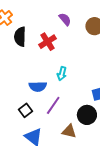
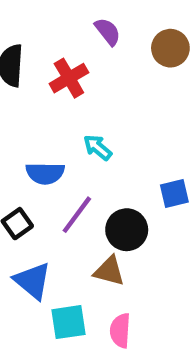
cyan arrow: (62, 74) -> (98, 147), turned 112
black circle: (87, 115) -> (127, 230), moved

